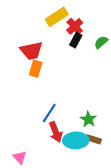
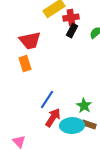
red cross: (75, 26) -> (71, 18), turned 35
orange rectangle: (36, 69) -> (25, 64), moved, turned -35
red arrow: (56, 132) -> (53, 118), turned -126

